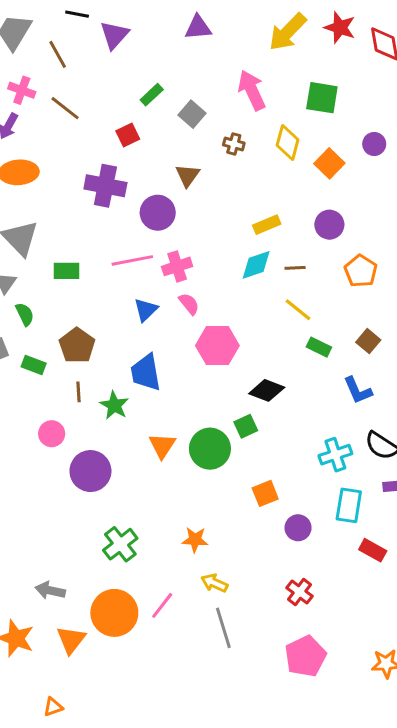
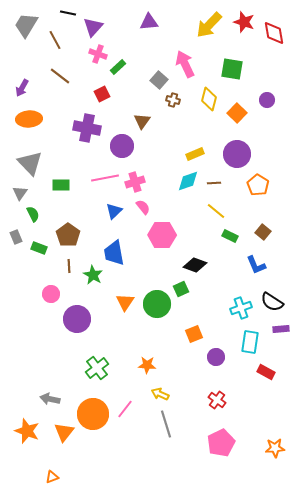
pink cross: (22, 90) -> (98, 54), moved
gray square: (192, 114) -> (159, 80), moved
purple circle: (329, 225) -> (237, 154), size x1.4

